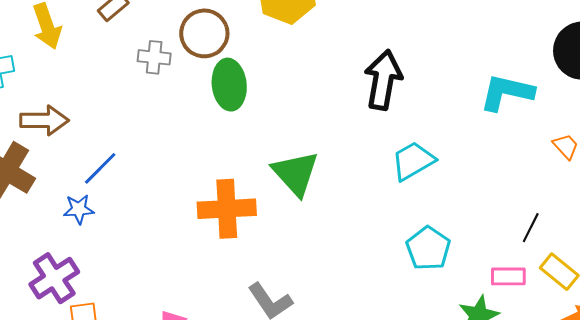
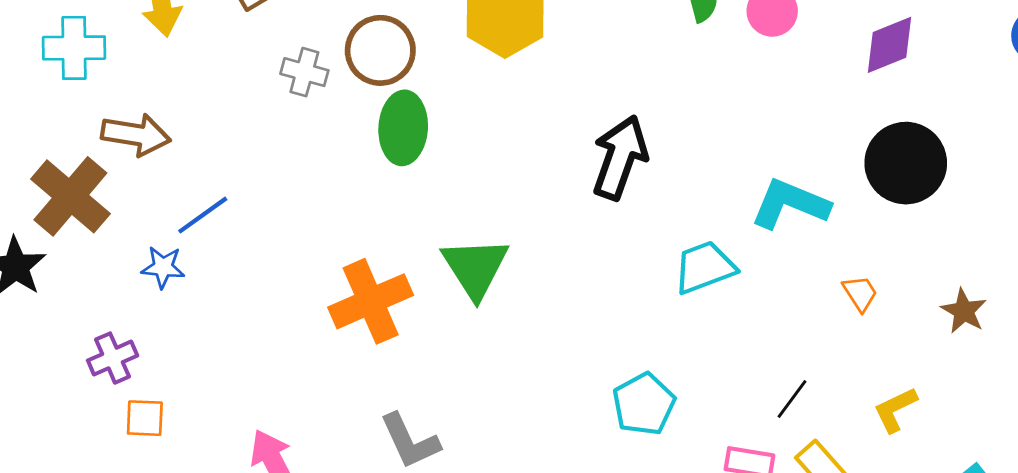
cyan trapezoid: (413, 161) -> (705, 267), moved
orange cross: (227, 209) -> (371, 301), turned -30
purple cross: (54, 278) -> (113, 358), size x0.7

